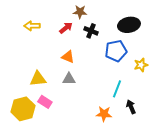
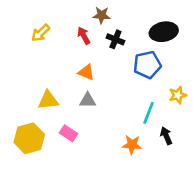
yellow arrow: (32, 26) -> (41, 33), turned -42
red arrow: (66, 28) -> (84, 36), turned -80
yellow star: (141, 65) -> (178, 95), moved
pink rectangle: (45, 102) -> (69, 133), moved

